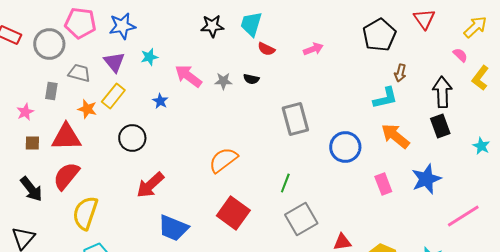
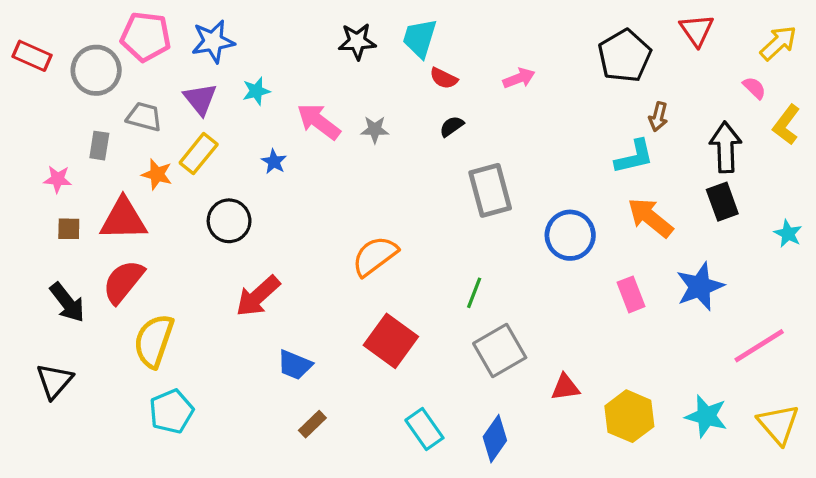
black semicircle: (251, 79) -> (452, 126), moved, turned 133
pink star: (25, 112) -> (58, 179), turned 30
blue trapezoid: (173, 228) -> (295, 365), size x0.7

